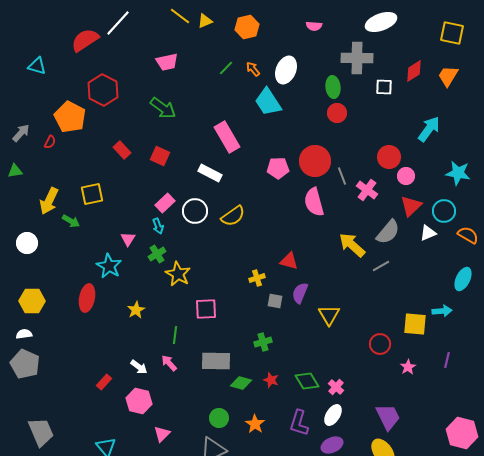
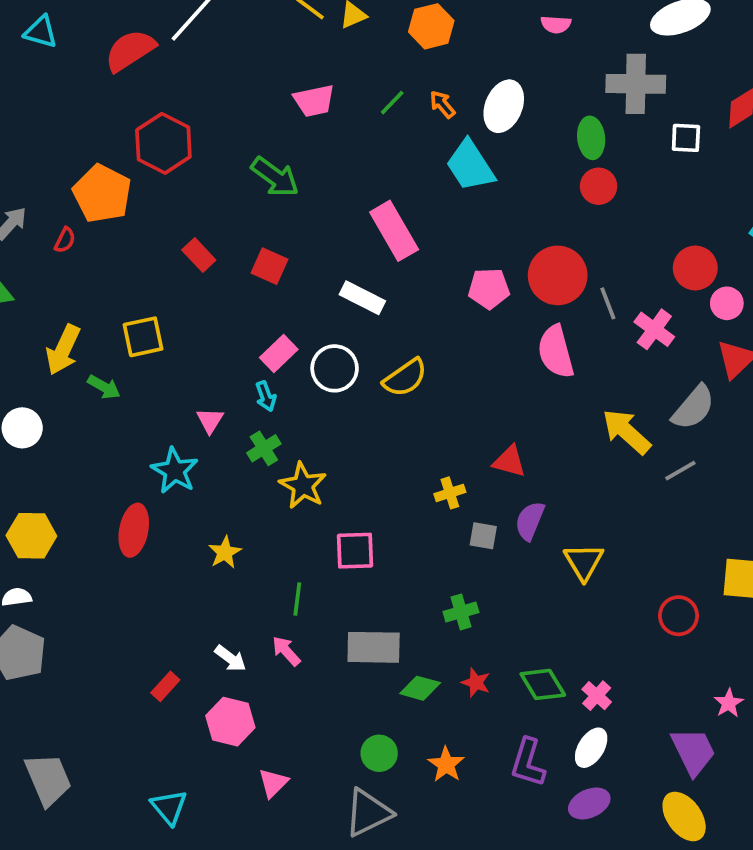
pink trapezoid: (167, 62) -> (314, 101), moved
cyan triangle: (37, 66) -> (41, 32), moved
pink star: (408, 367) -> (729, 703), moved

